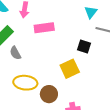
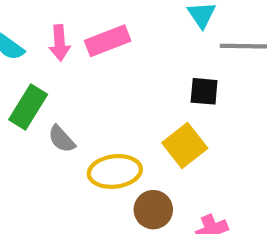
pink rectangle: (44, 28) -> (108, 41), moved
yellow ellipse: (25, 83) -> (115, 171), moved

